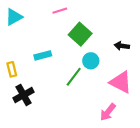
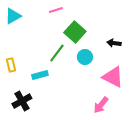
cyan rectangle: (43, 55) -> (40, 75), moved
green line: (74, 77) -> (57, 53), moved
black cross: (23, 95) -> (22, 101), moved

